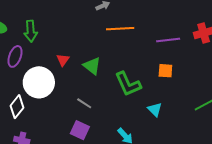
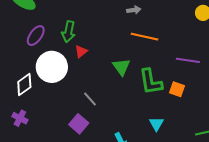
green arrow: (31, 31) -> (68, 32), moved
green triangle: (92, 66) -> (121, 67), moved
green L-shape: (128, 84) -> (151, 82), moved

